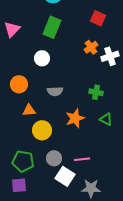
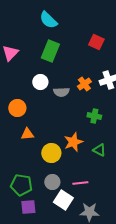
orange cross: (91, 47) -> (84, 84), moved
gray semicircle: (55, 91) -> (61, 92), moved
green triangle: (106, 119) -> (99, 150), moved
yellow circle: (42, 130) -> (51, 153), moved
purple square: (19, 185) -> (28, 207), moved

